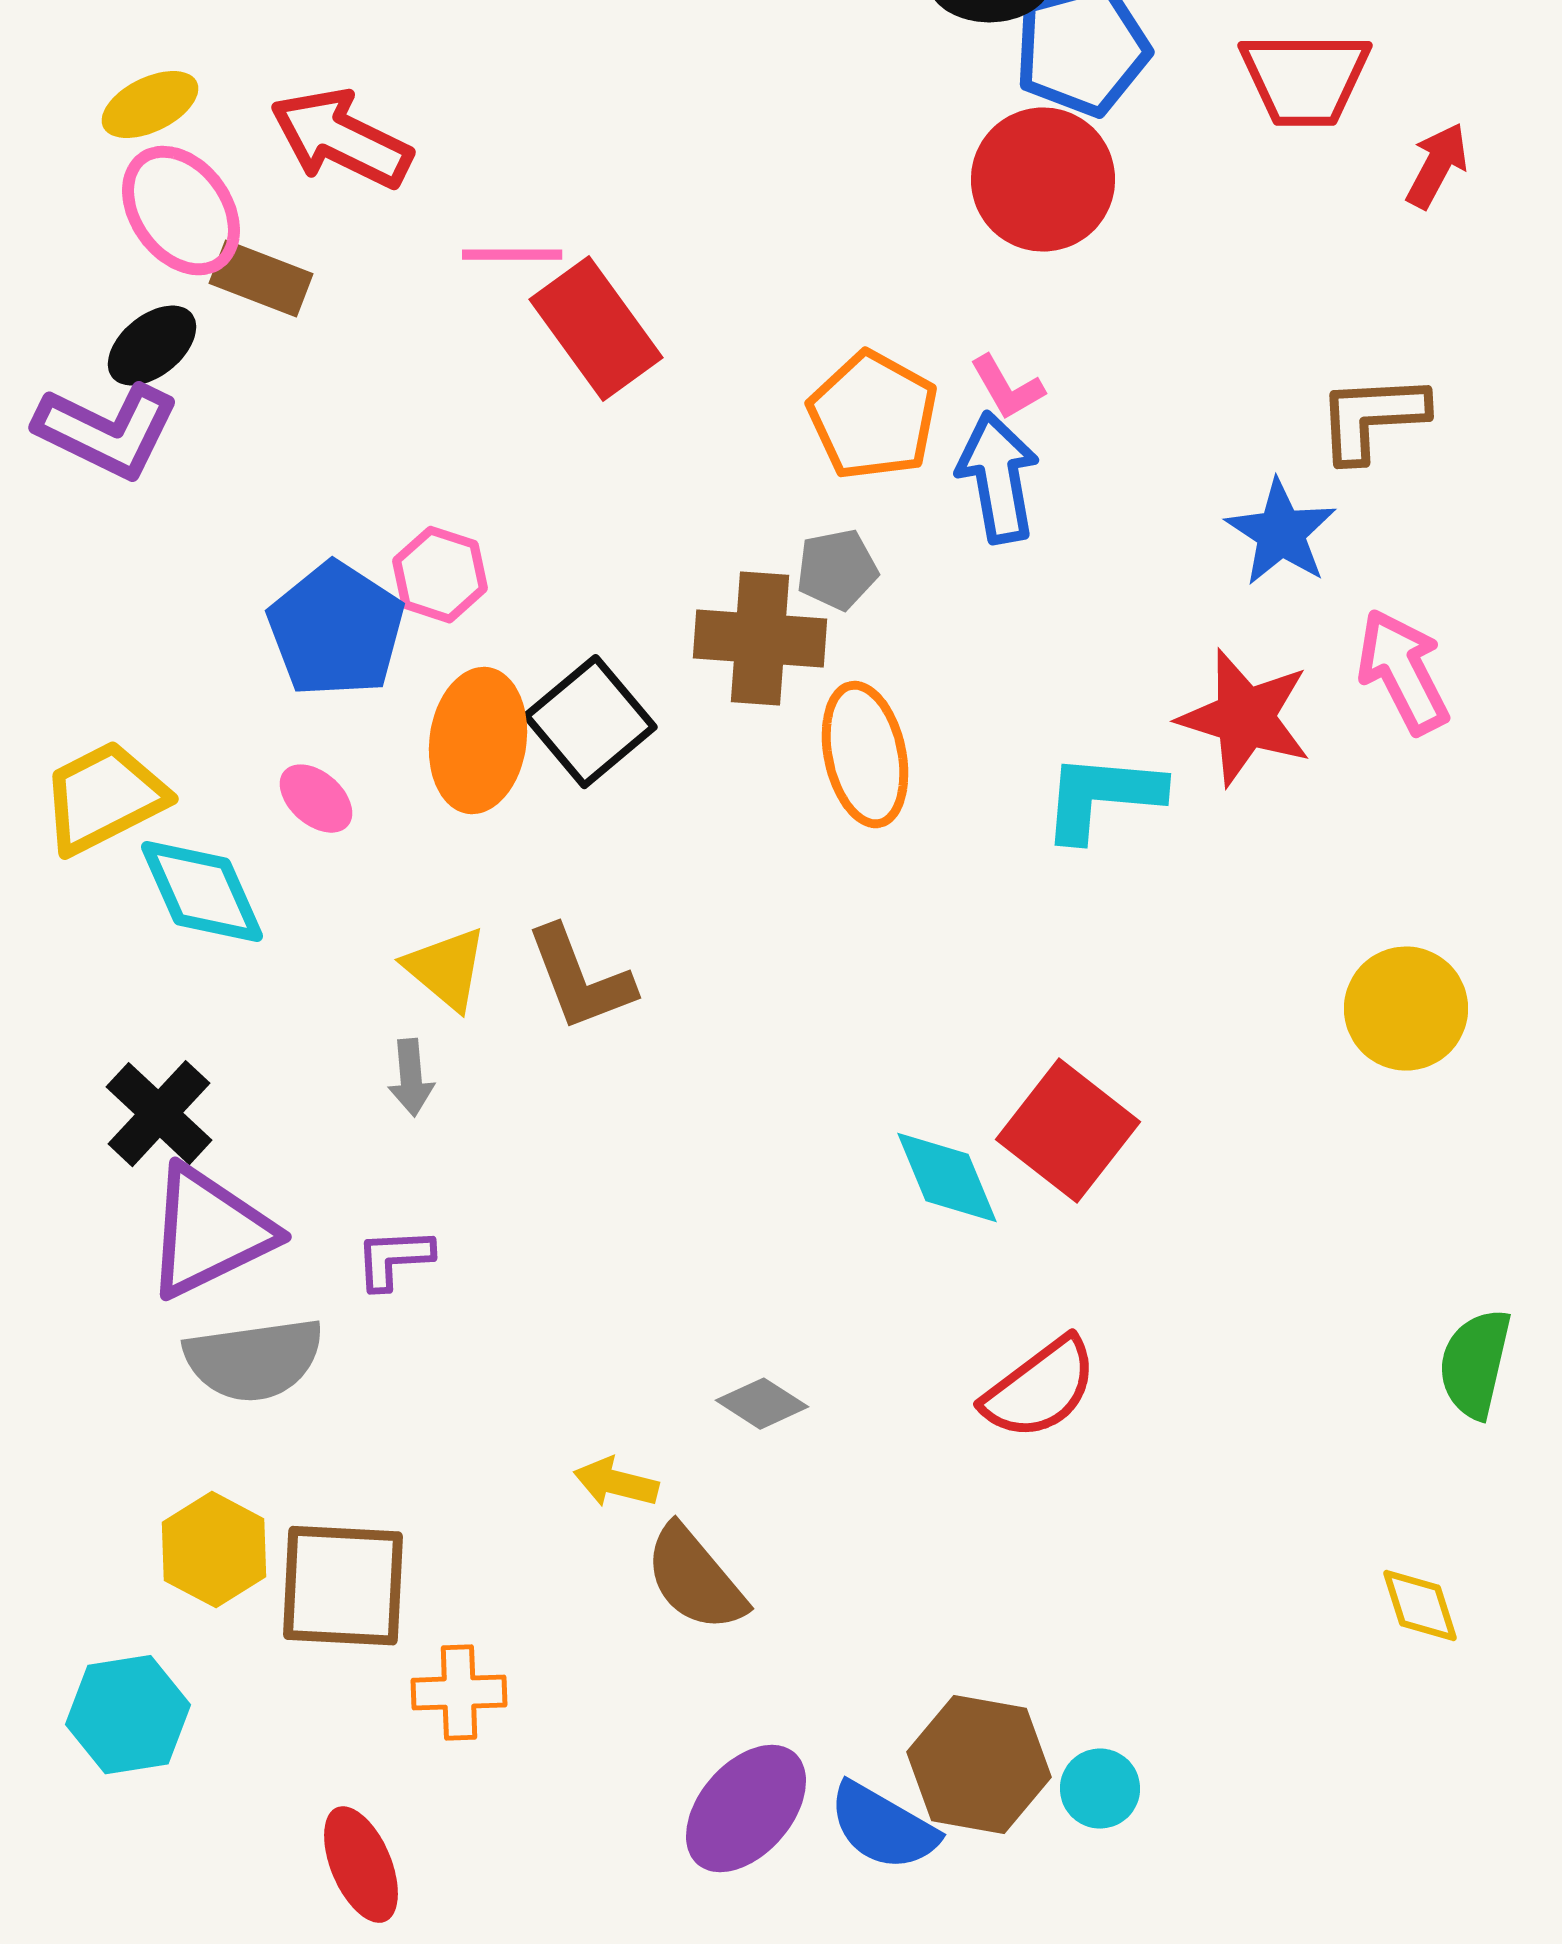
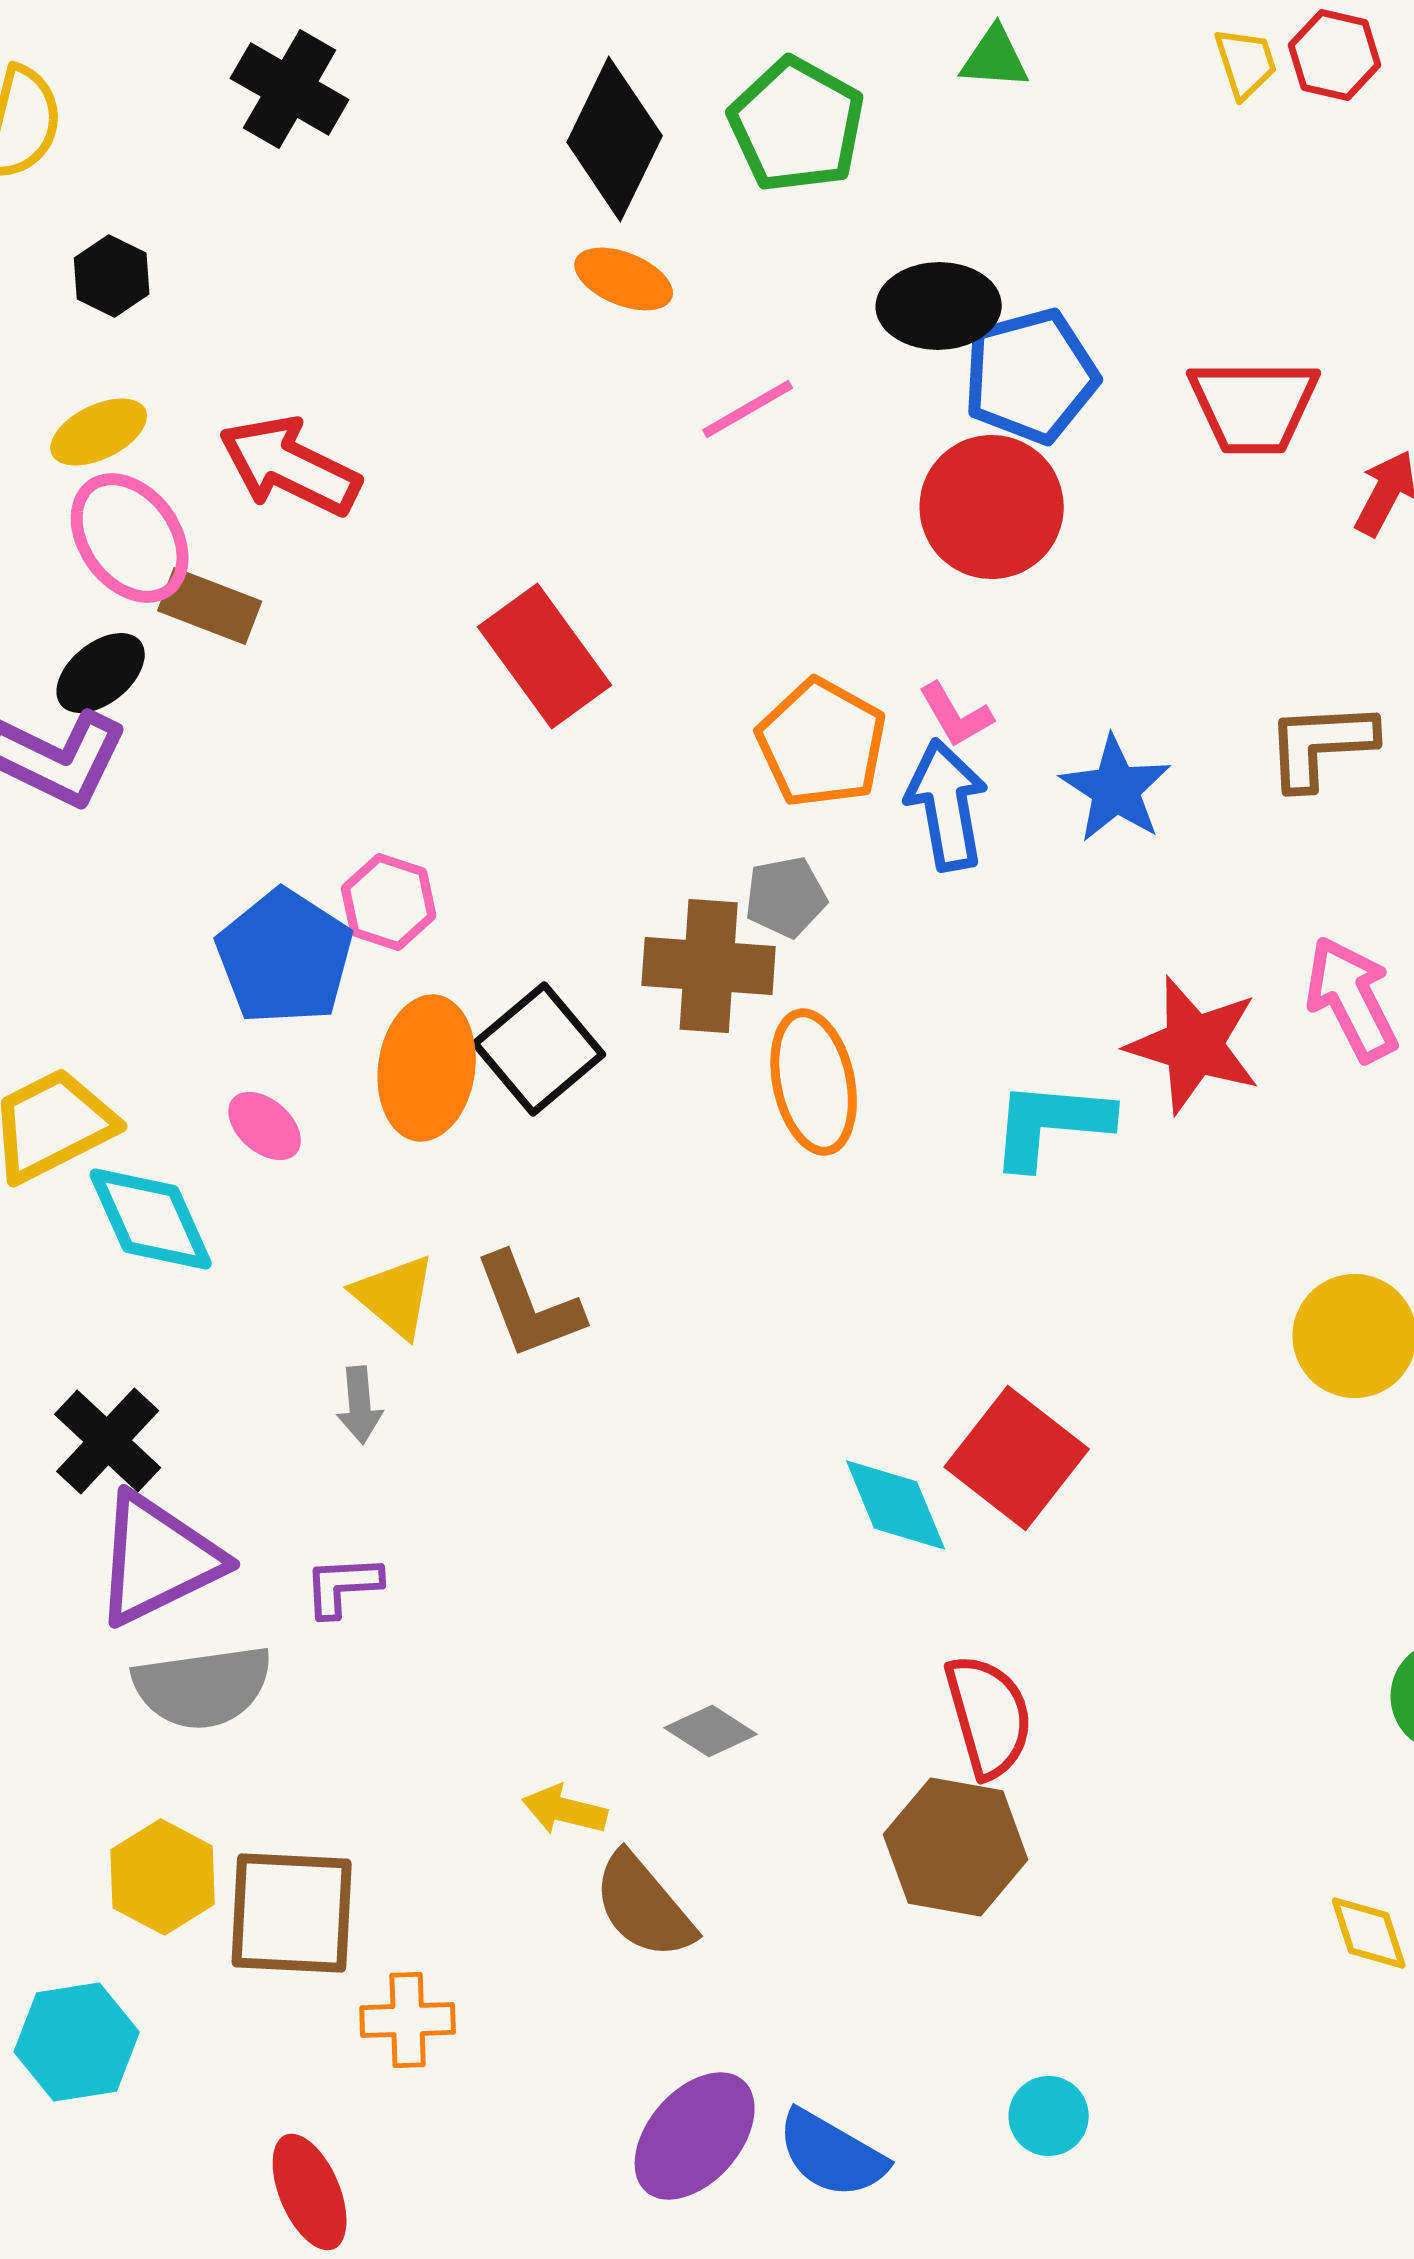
pink line: (512, 255) -> (748, 409), moved, turned -30
blue star: (1281, 533) -> (1116, 789), moved
red semicircle: (1040, 1389) -> (989, 1716), turned -69
brown hexagon: (979, 1765) -> (956, 1847), moved

